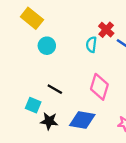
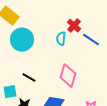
cyan circle: (47, 46) -> (22, 40), size x1.5
cyan square: (33, 105) -> (10, 92), turned -32

